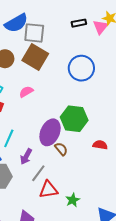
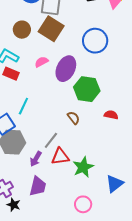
purple ellipse: (50, 132) -> (66, 69), moved
purple arrow: (26, 157) -> (36, 159), moved
green star: (73, 200) -> (83, 167), size x1.5

